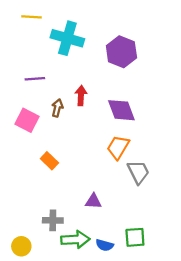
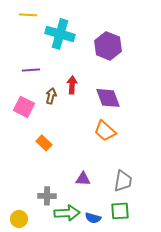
orange trapezoid: (118, 147) -> (105, 131), turned -80
gray trapezoid: (138, 172) -> (123, 181), moved, turned 35

